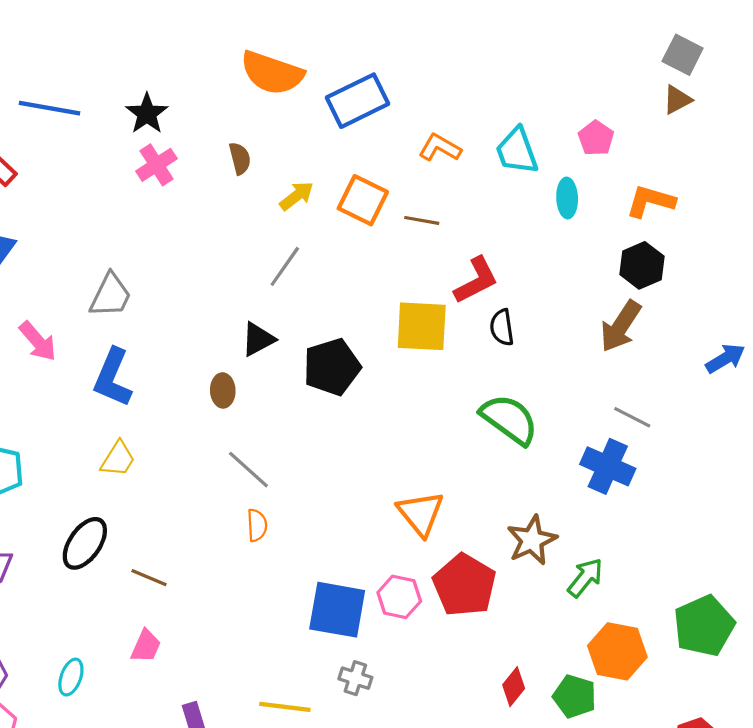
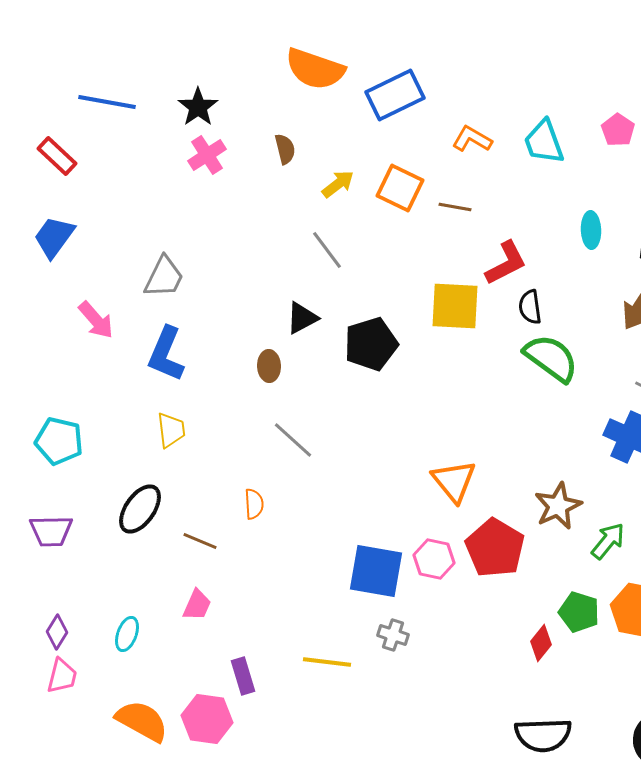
cyan ellipse: (567, 198) -> (591, 230), moved
gray line: (285, 266) -> (327, 250), turned -72
green semicircle: (509, 419) -> (551, 358), moved
yellow trapezoid: (118, 459) -> (171, 430), turned -39
orange semicircle: (257, 525) -> (254, 504), moved
green pentagon: (575, 696) -> (579, 612), moved

